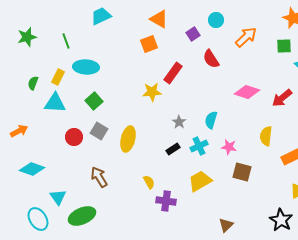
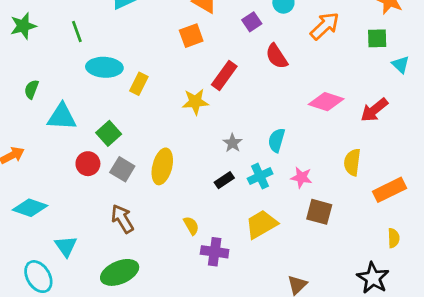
yellow rectangle: (58, 77) -> (139, 84), moved
green square: (94, 101) -> (109, 133), moved
gray square: (99, 131) -> (122, 169), moved
green ellipse: (82, 216) -> (120, 272), moved

